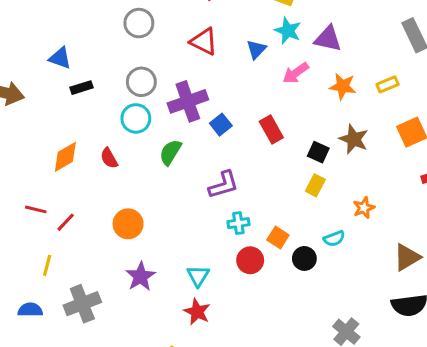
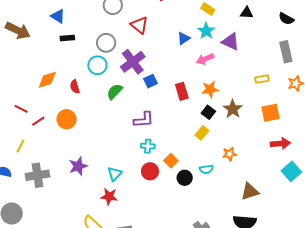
red triangle: (204, 41) -> (139, 25), moved
orange star: (343, 86) -> (210, 89), moved, turned -30
purple cross: (188, 101) -> (133, 62), turned -30
orange circle: (128, 224) -> (67, 119), moved
red star: (197, 312) -> (109, 196), turned -30

